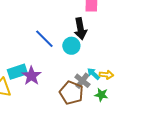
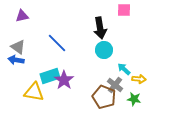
black arrow: (80, 29) -> (100, 28), moved
blue line: (44, 39) -> (57, 43), moved
cyan arrow: (93, 74) -> (124, 69), moved

